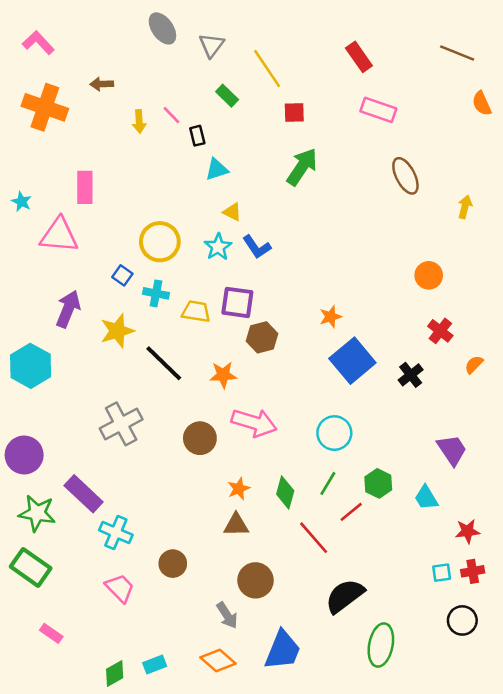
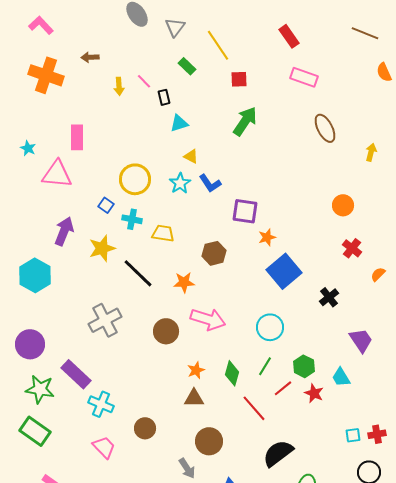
purple square: (237, 302) -> (245, 211), moved
black cross: (411, 375) -> (329, 297), moved
red star: (467, 531) -> (314, 393), moved, turned 30

